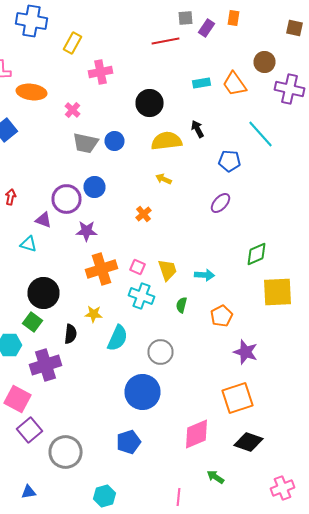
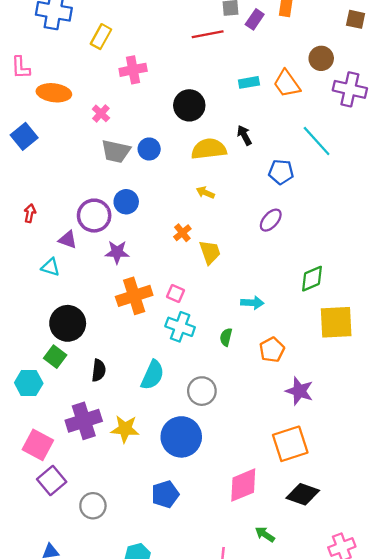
yellow trapezoid: (168, 270) -> (210, 252), moved
yellow star: (94, 314) -> (125, 429), moved, size x1.4
purple cross: (46, 365) -> (84, 421), moved
gray circle: (66, 452) -> (93, 506), size x0.7

